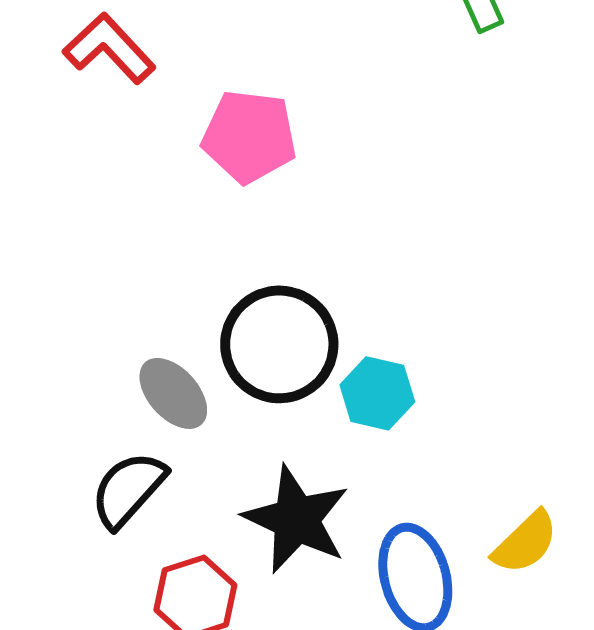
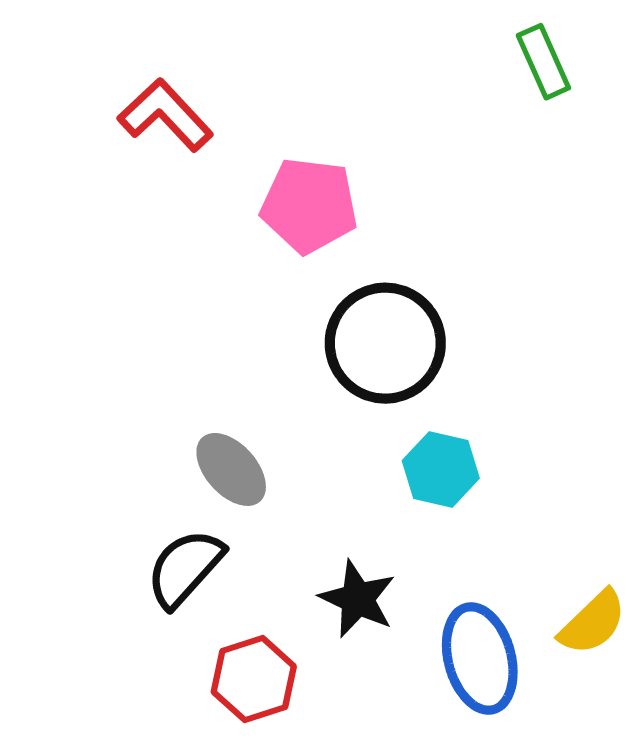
black circle: (279, 344) -> (385, 343), moved
black star: (296, 519) -> (358, 599), size x0.7

